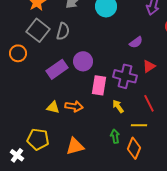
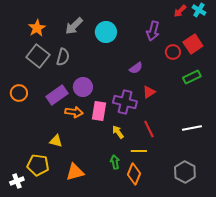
orange circle: (18, 53) -> (19, 93), moved
orange arrow: (74, 106) -> (74, 112), moved
yellow triangle: (53, 107) -> (56, 141), moved
white cross: (17, 155) -> (17, 181), turned 32

